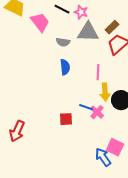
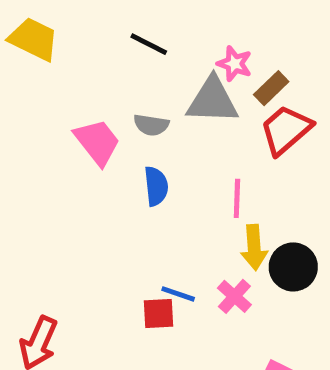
pink star: (81, 12) -> (234, 64), moved
pink trapezoid: (40, 22) -> (97, 142), moved
blue line: (86, 107) -> (178, 294), moved

